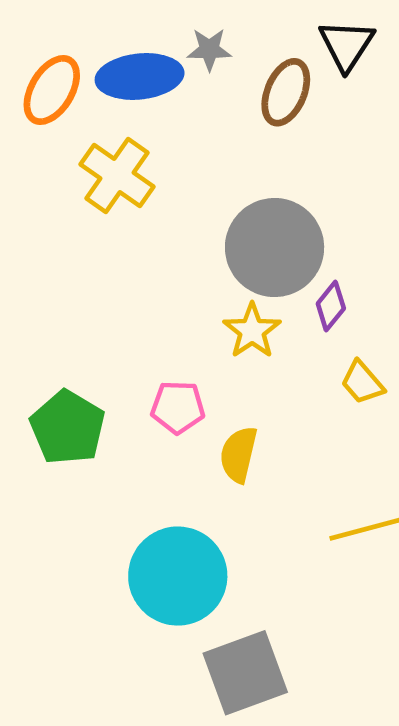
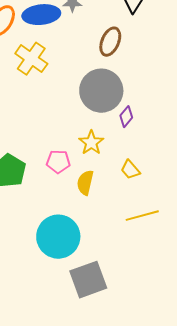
brown ellipse: (286, 92) -> (110, 42), moved
yellow star: (252, 331) -> (91, 143), moved
yellow trapezoid: (362, 383) -> (130, 170), moved

